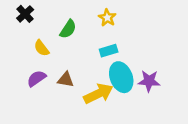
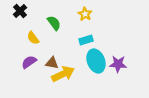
green semicircle: (68, 29) -> (54, 23), turned -70
yellow arrow: (98, 94) -> (63, 74), moved

